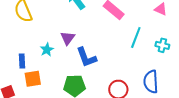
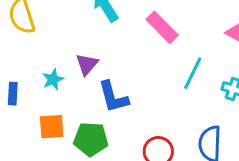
orange square: (33, 79) -> (52, 127), moved

